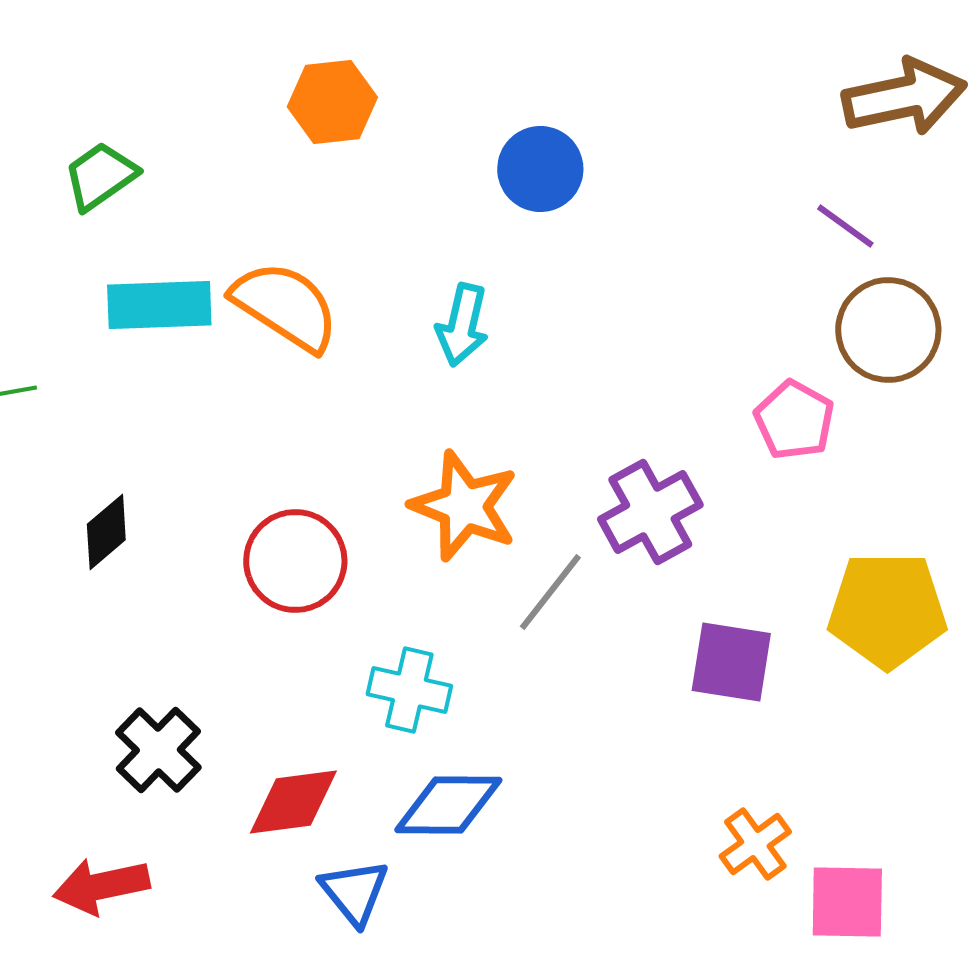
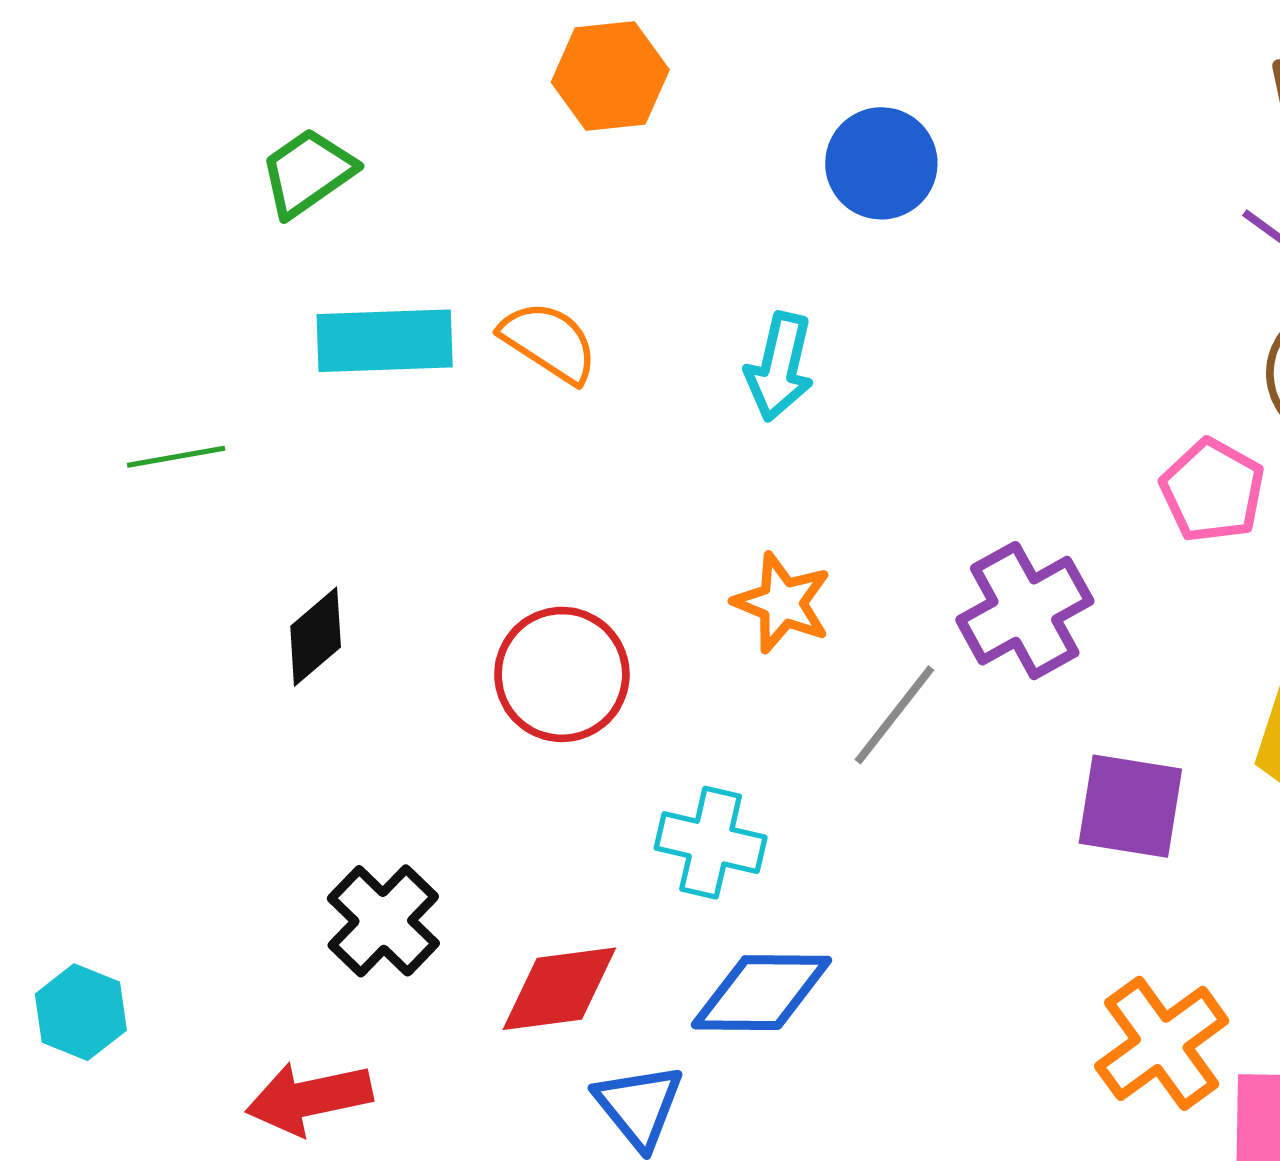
orange semicircle: (285, 306) -> (549, 342), size x0.7
orange star: (464, 506) -> (782, 603), size x0.7
orange cross: (755, 844) -> (1162, 1043), size x1.4

